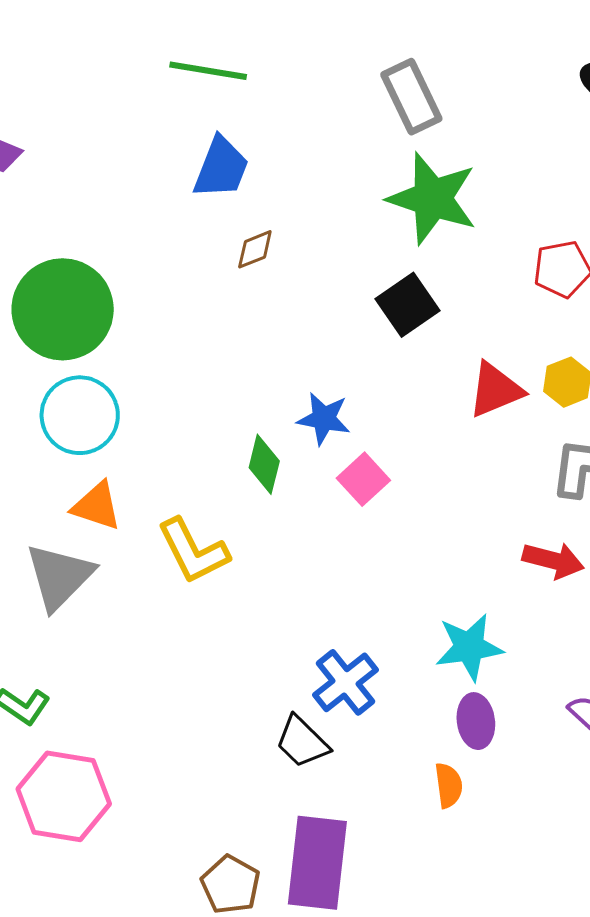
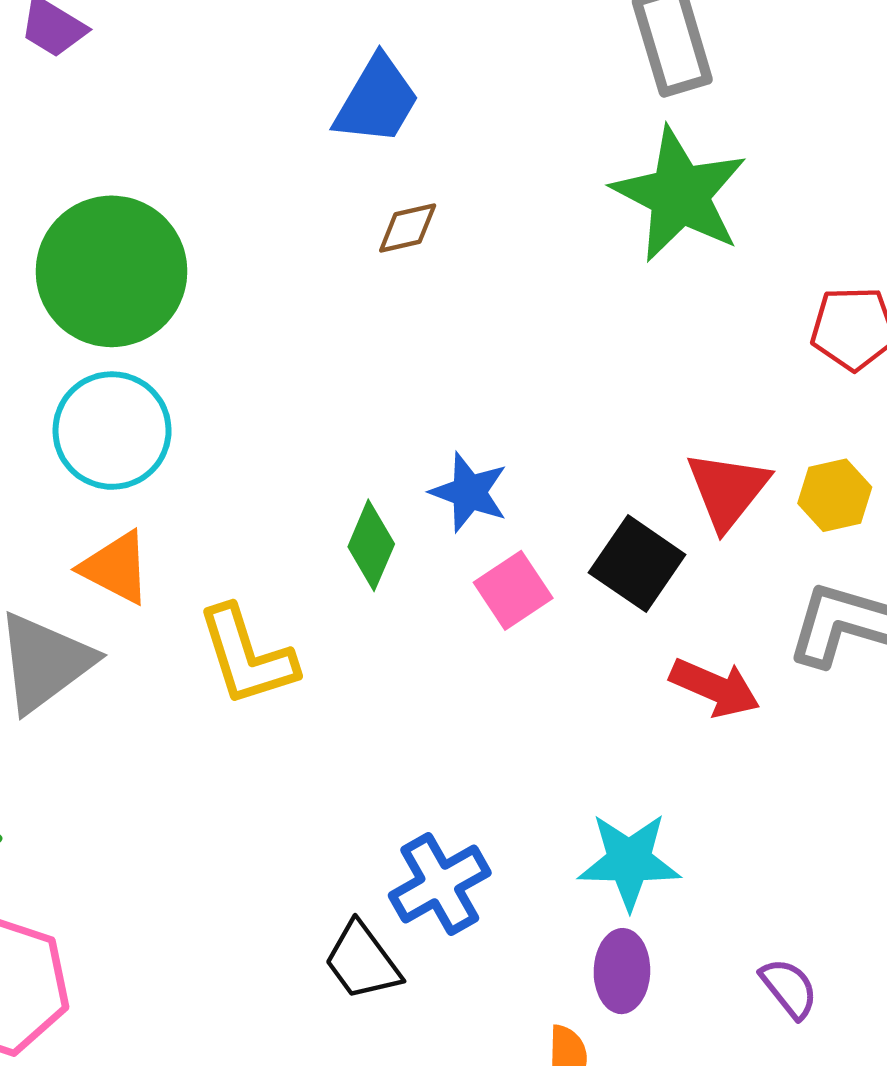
black square: (408, 305) -> (637, 564), moved, turned -30
red triangle: (495, 390) -> (728, 490), turned -38
red arrow: (553, 560) -> (715, 688), moved

